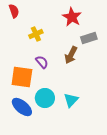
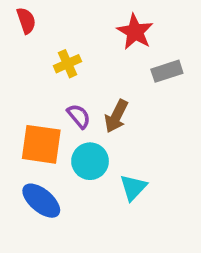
brown arrow: (71, 55) -> (116, 116), moved
cyan circle: (45, 98) -> (90, 161), moved

